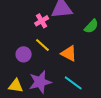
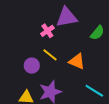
cyan line: (73, 83) -> (94, 91), moved

